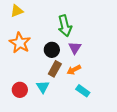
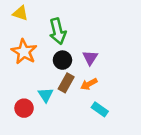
yellow triangle: (17, 11) -> (20, 13), turned 40
green arrow: (65, 26) -> (58, 31), moved
cyan triangle: (43, 87) -> (46, 95), moved

